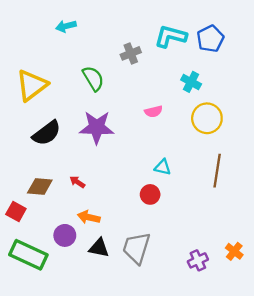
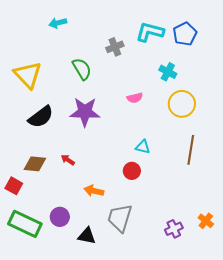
yellow triangle: (32, 85) -> (28, 75), turned -36
orange arrow: (89, 217) -> (94, 191), moved
purple circle: (65, 235) -> (60, 217), moved
black triangle: (99, 248) -> (87, 236), moved

